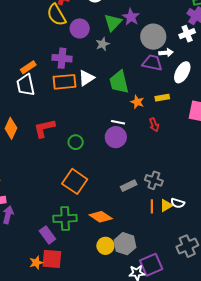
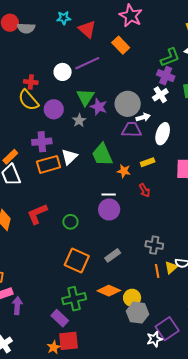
purple star: (131, 17) -> (99, 107), moved
gray rectangle: (129, 186) -> (113, 255), moved
yellow circle: (105, 246) -> (132, 298), moved

